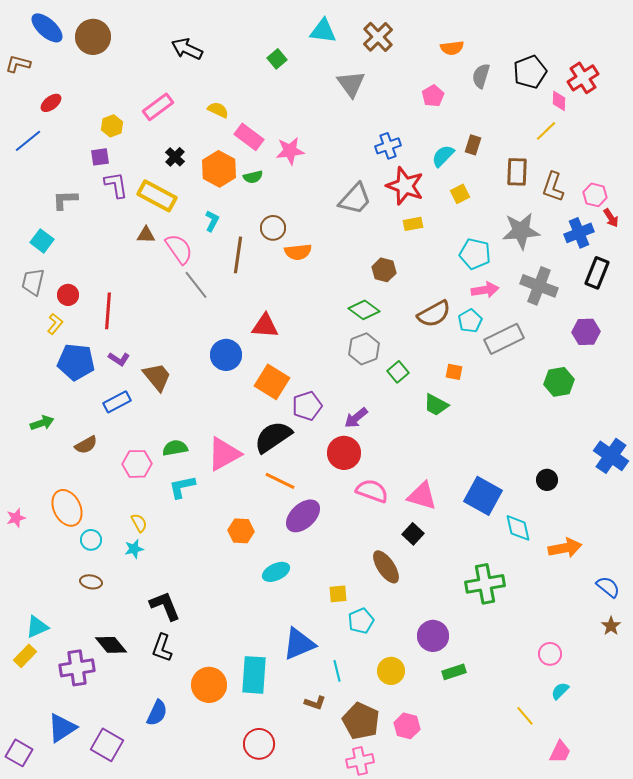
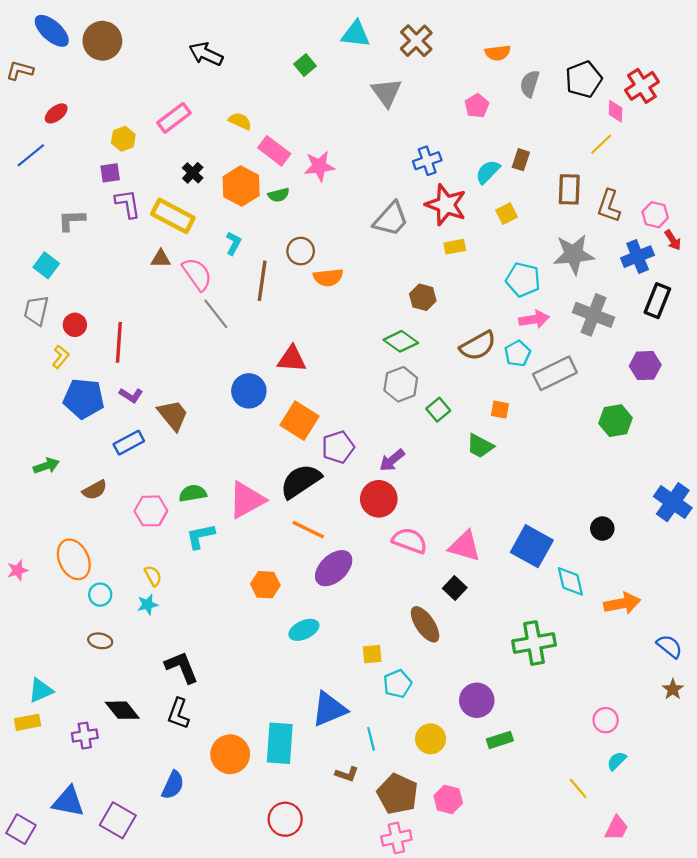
yellow rectangle: (25, 656) -> (28, 722), turned 35
purple cross: (77, 668) -> (85, 736), size x0.7
blue triangle: (62, 728) -> (68, 802), turned 44

